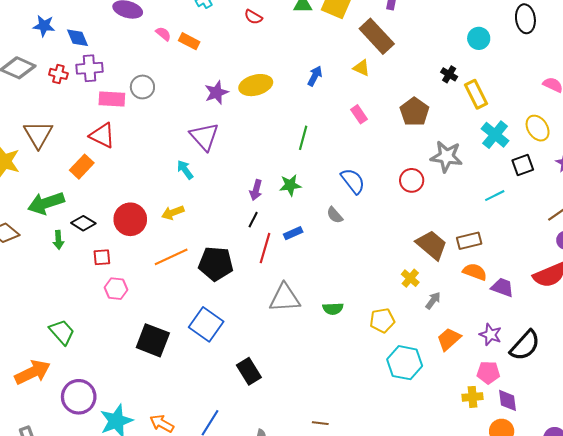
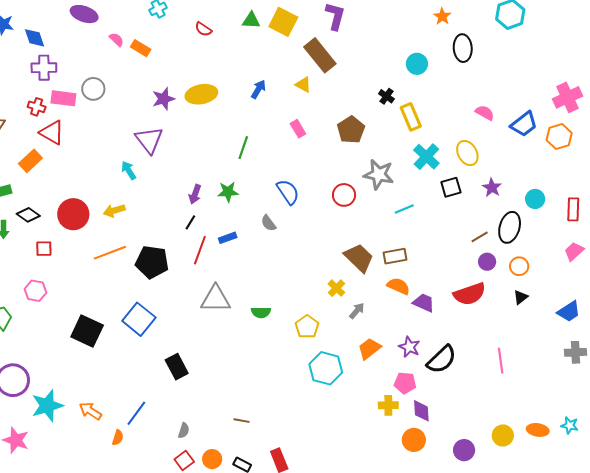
red cross: (58, 74) -> (37, 107), moved
cyan line: (495, 196) -> (404, 209), moved
pink hexagon: (116, 289) -> (35, 291), moved
yellow pentagon: (382, 320) -> (307, 327), turned -30

